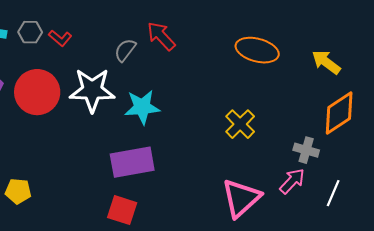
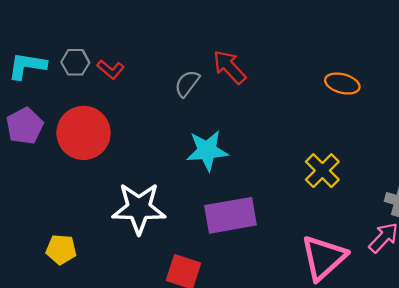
orange ellipse: (257, 50) -> (342, 84), size x0.7
white star: (92, 90) -> (139, 208), moved
purple rectangle: (132, 162) -> (231, 215), moved

